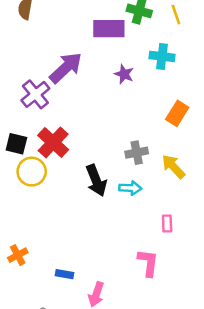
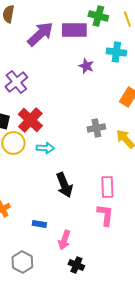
purple arrow: (66, 68) -> (40, 34), moved
black arrow: (96, 180) -> (64, 185), moved
cyan arrow: (130, 188) -> (45, 148), moved
pink rectangle: (167, 223) -> (107, 187), moved, size x1.5

